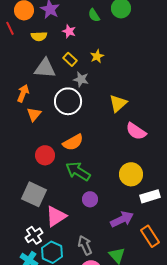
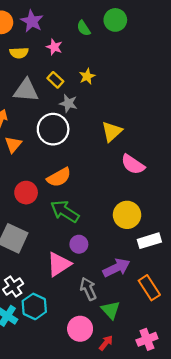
pink triangle: (56, 216) -> (59, 264), moved
gray arrow: (85, 245) -> (88, 289), moved

